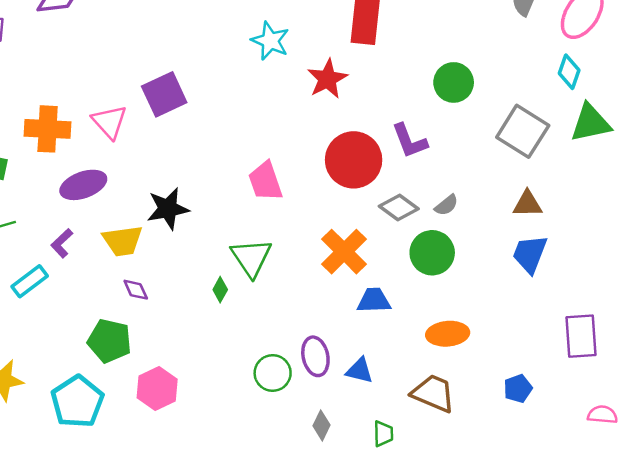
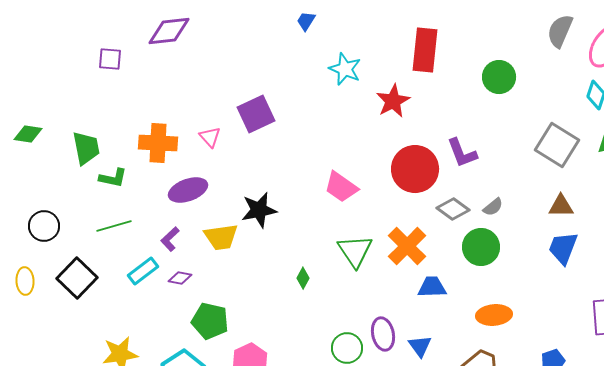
green circle: (454, 82) -> (499, 77), moved
pink triangle: (109, 122) -> (210, 137), size x0.7
pink trapezoid: (265, 181) -> (341, 187), turned -36
green triangle: (251, 258) -> (355, 251), moved
purple diamond: (136, 290) -> (180, 278), moved, turned -55
blue triangle: (360, 371) -> (420, 346), turned 40

